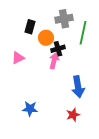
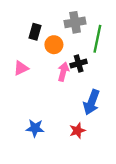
black cross: (58, 49) -> (79, 63), moved
blue arrow: (78, 87) -> (92, 102), turned 30
red star: (73, 115) -> (77, 130), moved

